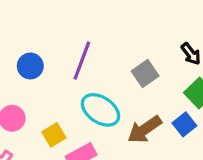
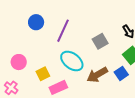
blue circle: (30, 66) -> (36, 22), moved

